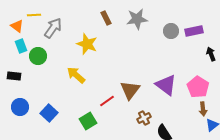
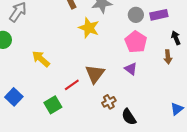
yellow star: (87, 44) -> (89, 28), moved
purple triangle: (166, 85) -> (131, 69), size x0.6
pink pentagon: (198, 87) -> (136, 42), moved
brown arrow: (203, 109) -> (168, 57), moved

